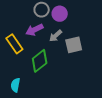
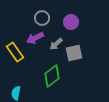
purple circle: (60, 14) -> (71, 22), moved
green diamond: (40, 61) -> (52, 76), moved

